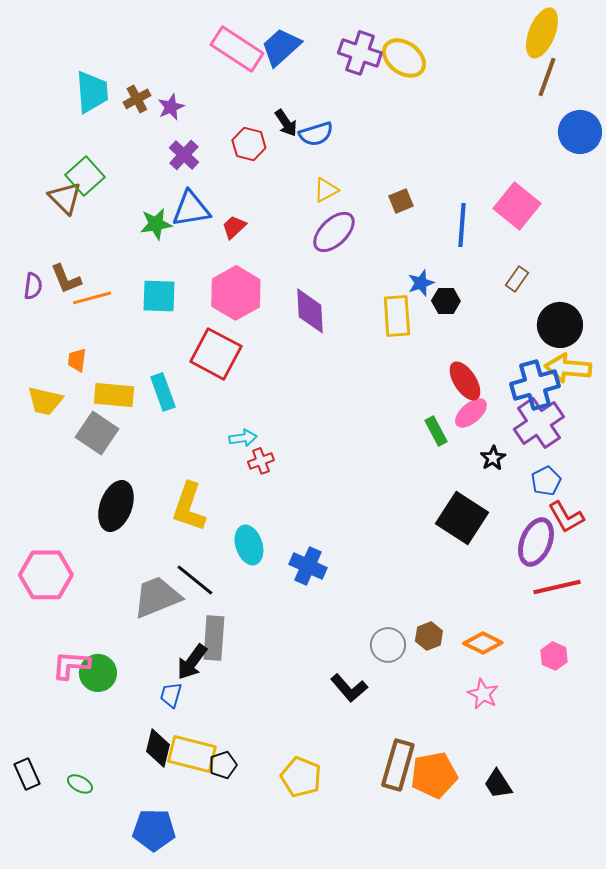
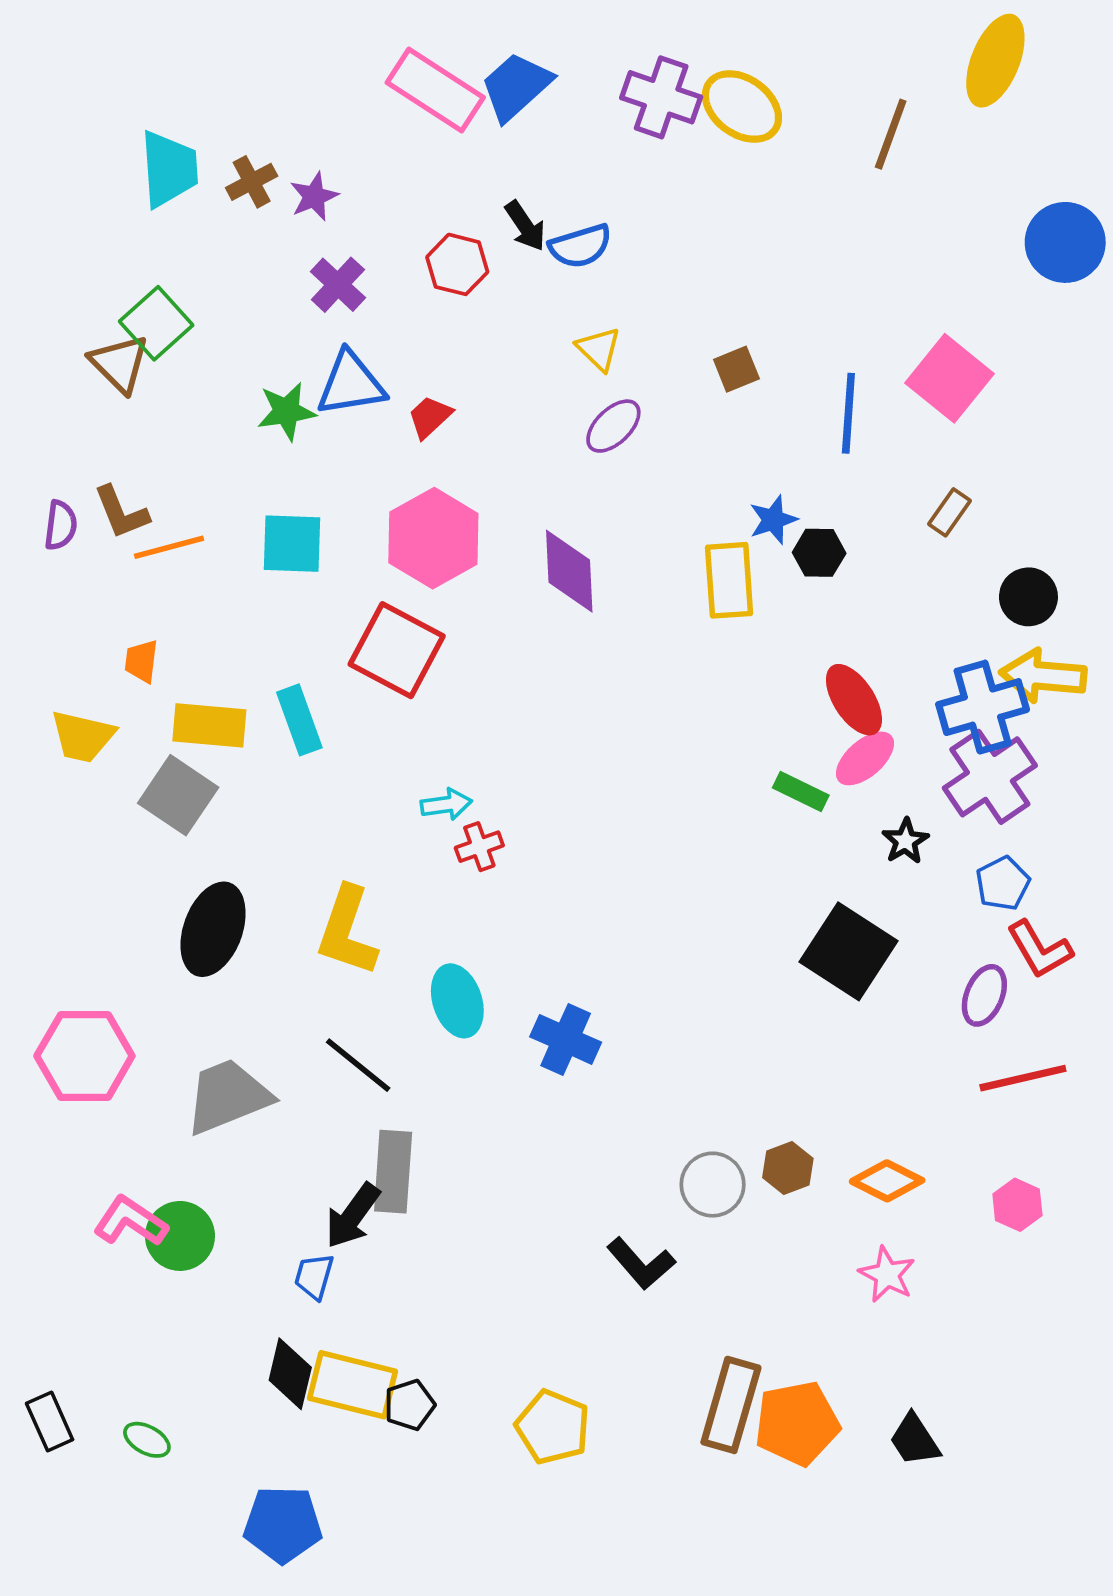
brown line: (547, 77) -> (891, 134), moved
yellow triangle: (326, 190) -> (599, 349), turned -48
purple ellipse: (334, 232) -> (613, 426), size x0.7
black circle: (560, 325) -> (1028, 597), size x0.7
green rectangle: (436, 431) -> (801, 792), turned -36
purple ellipse: (536, 542) -> (984, 995), size x0.7
gray trapezoid: (157, 597) -> (228, 1096), moved
pink L-shape: (71, 665) -> (130, 1221), turned 30

